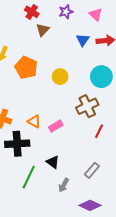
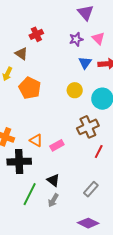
red cross: (32, 12) -> (36, 34), turned 32
purple star: (66, 12) -> (76, 39), moved
brown triangle: (43, 30) -> (21, 54), moved, turned -40
yellow circle: (60, 77) -> (75, 90), moved
gray arrow: (64, 185) -> (53, 200), moved

